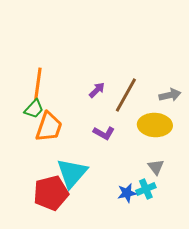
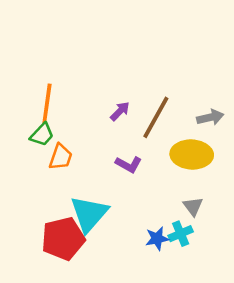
orange trapezoid: (49, 127) -> (61, 157), size x0.7

